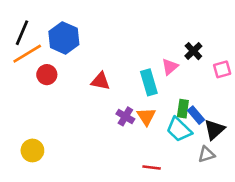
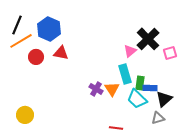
black cross: (193, 51) -> (148, 39), size x1.6
red triangle: (100, 81) -> (61, 53), moved
cyan rectangle: (149, 82) -> (125, 74), moved
blue rectangle: (196, 115) -> (150, 88), turned -48

